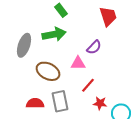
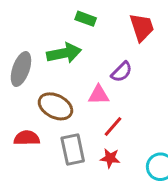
green rectangle: (61, 10) -> (86, 19), moved, turned -32
red semicircle: (35, 103) -> (27, 138), moved
red star: (100, 103) -> (110, 158), moved

